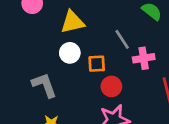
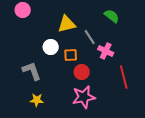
yellow triangle: (72, 22) -> (67, 24), moved
pink cross: (144, 58) -> (106, 51), turned 35

